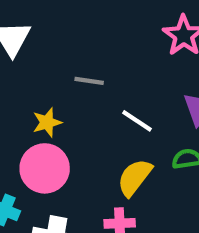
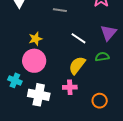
gray line: (89, 81) -> (60, 10), moved

